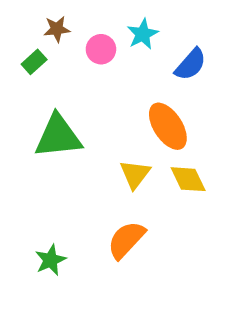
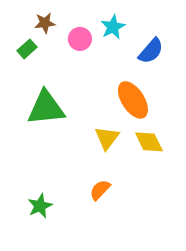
orange semicircle: (126, 240) -> (100, 190), size x0.7

